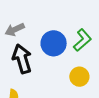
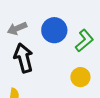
blue circle: (54, 43) -> (54, 30), moved

